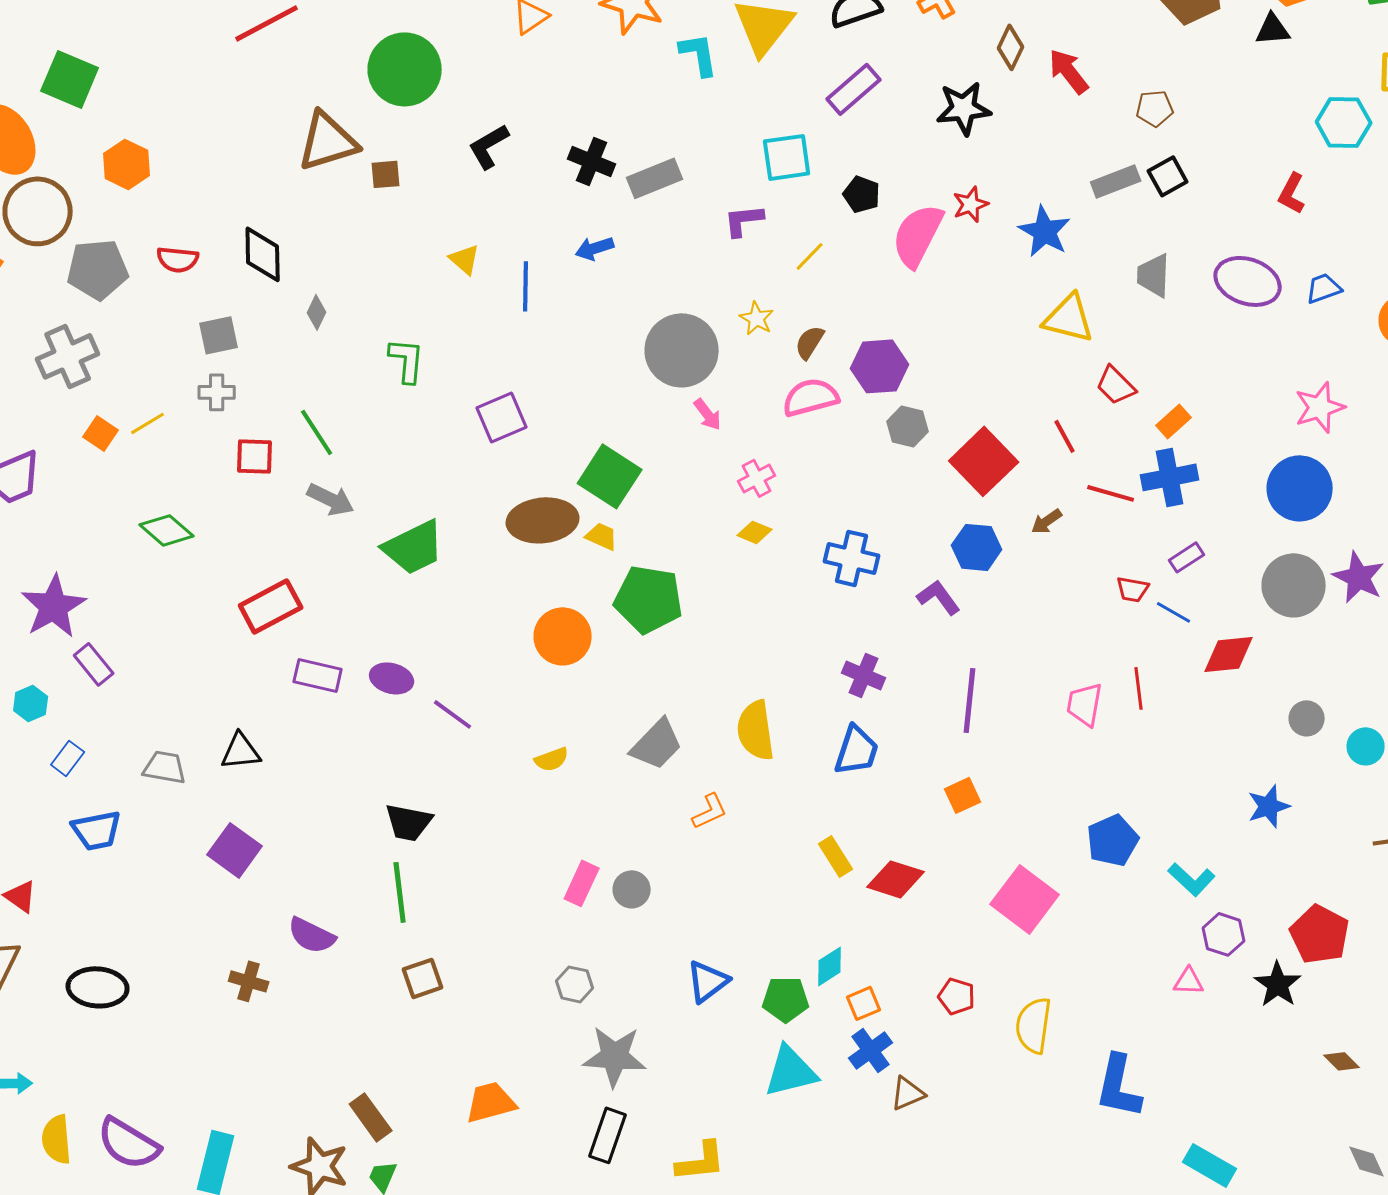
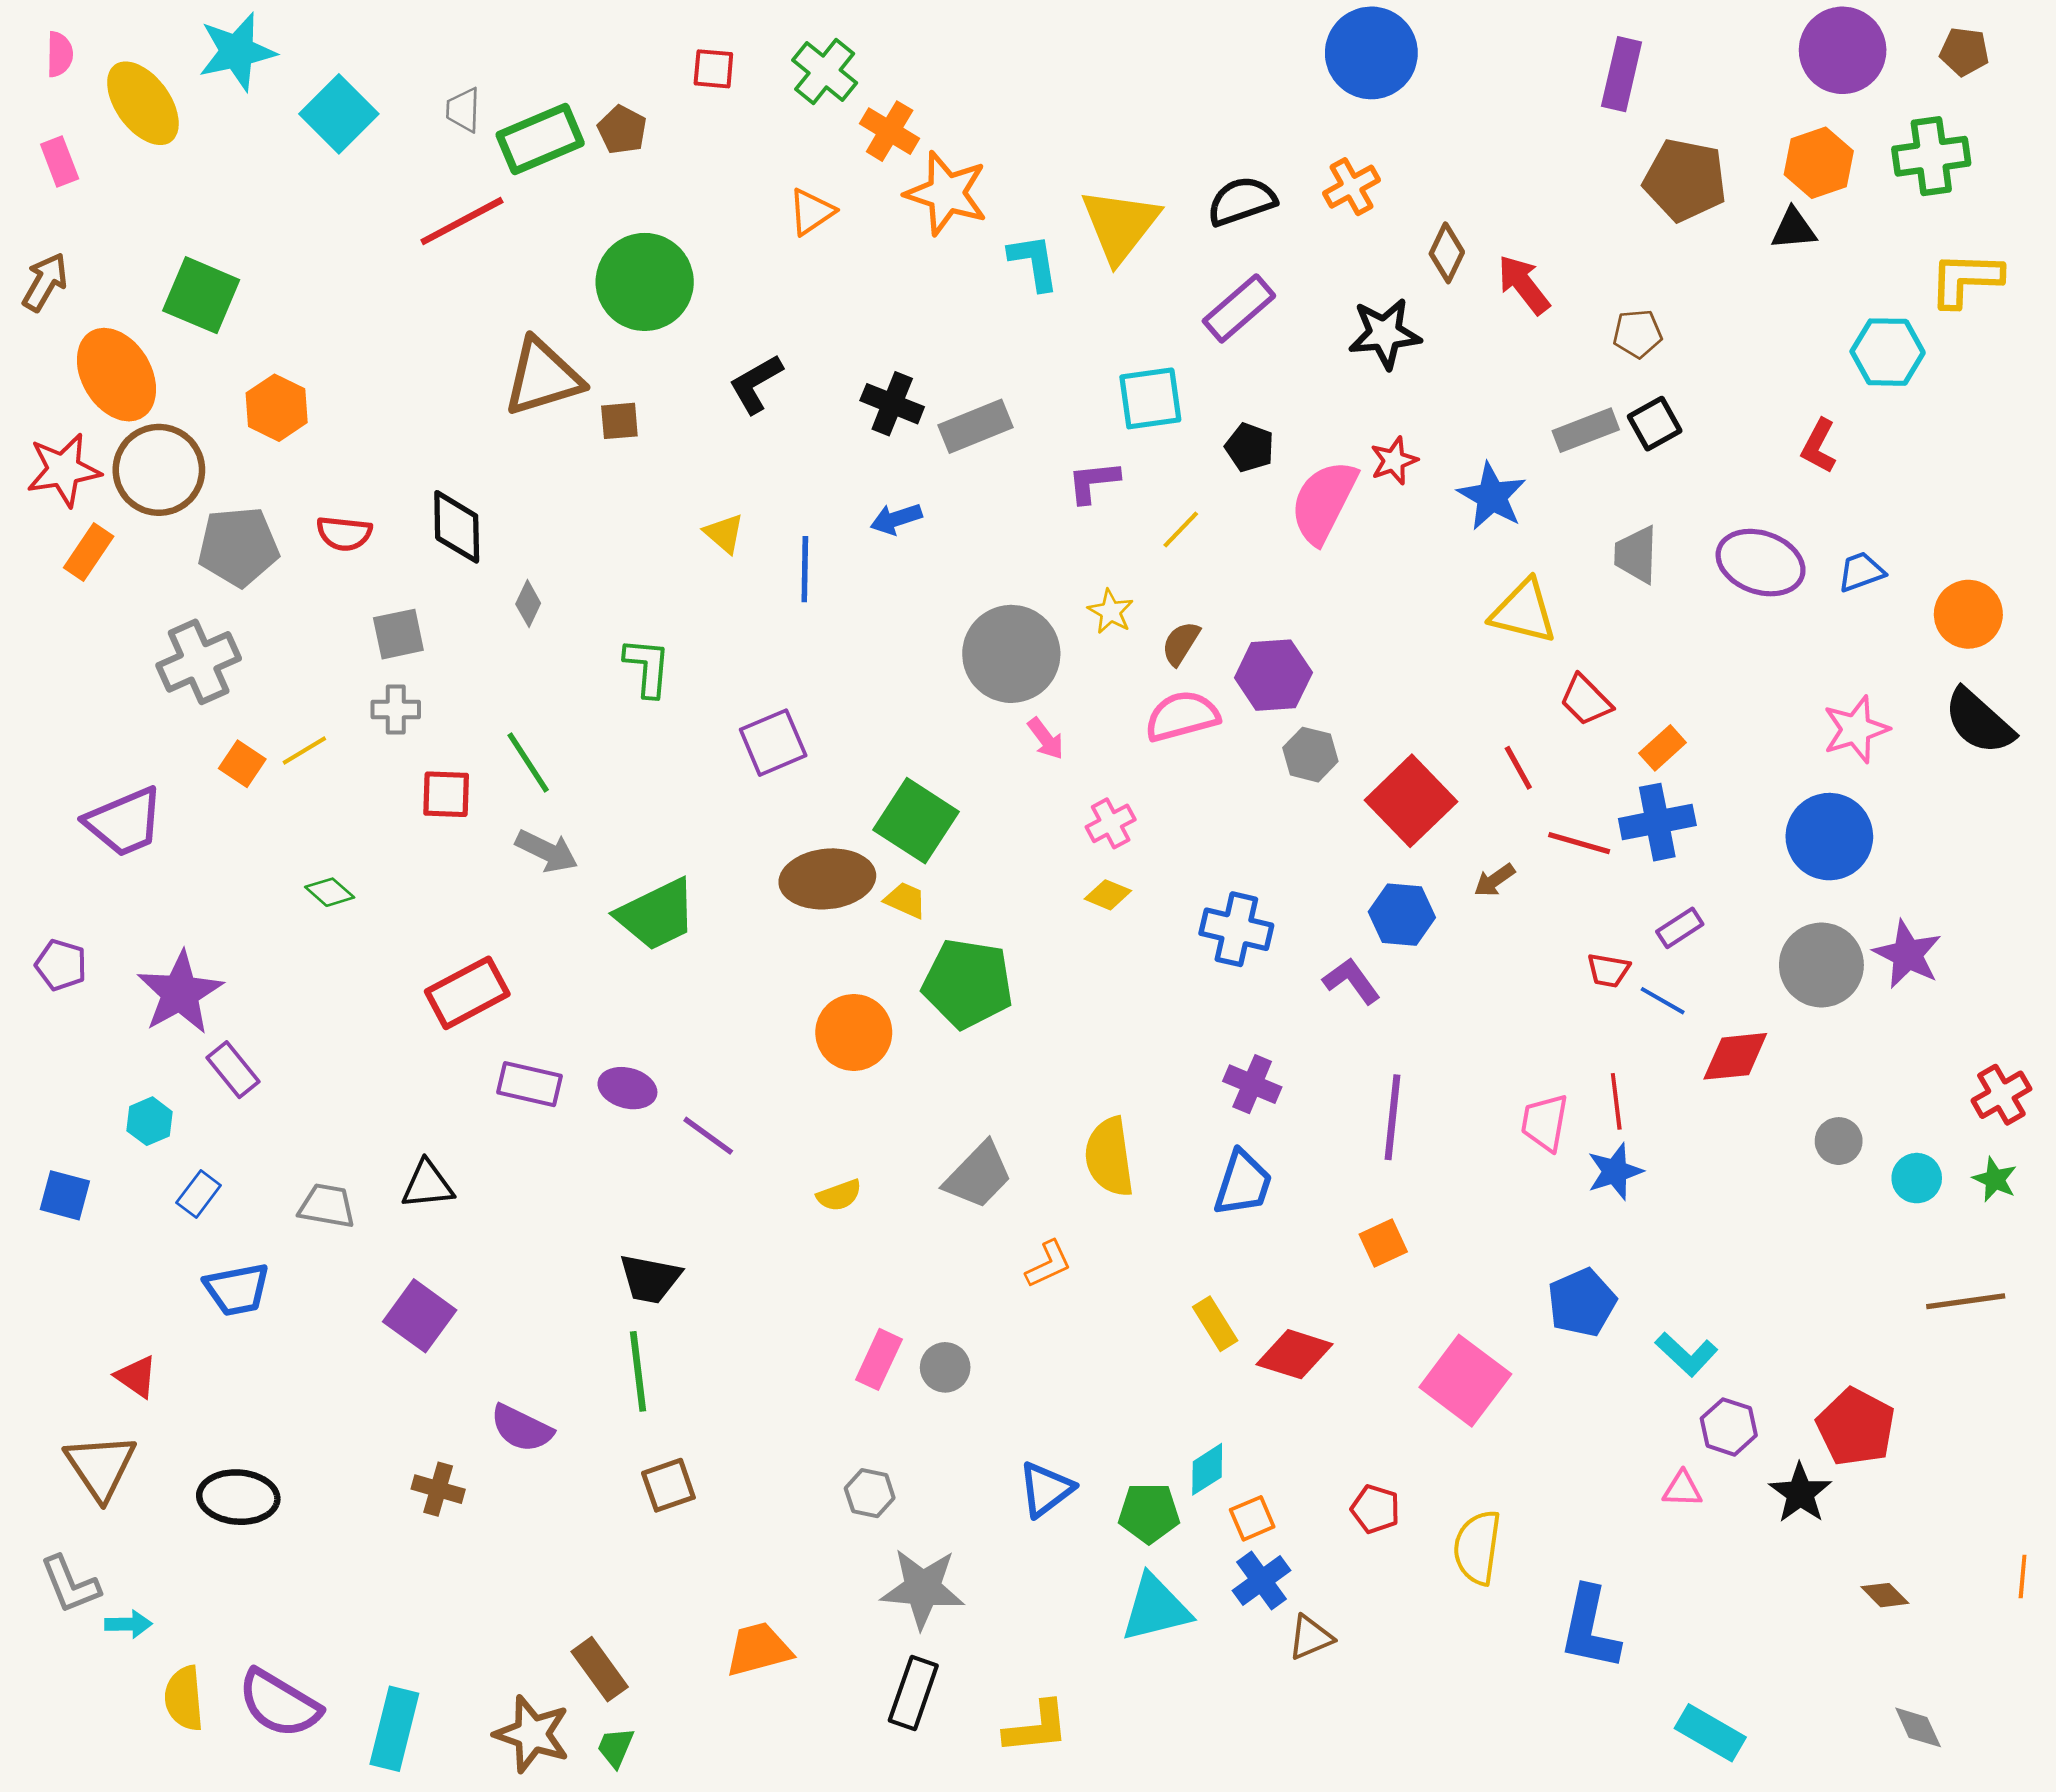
green diamond: (167, 530) -> (330, 892), size x0.7
blue star: (1269, 806) -> (1615, 1171), moved

